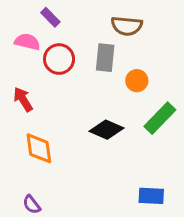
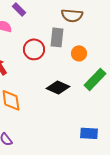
red circle: (59, 59) -> (34, 49), moved

